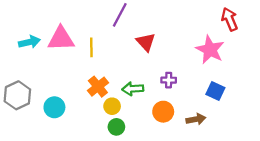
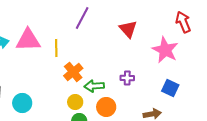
red triangle: (146, 42) -> (128, 29), moved
orange cross: (98, 87) -> (73, 72), moved
orange circle: (163, 112) -> (106, 107), moved

